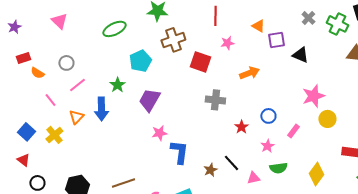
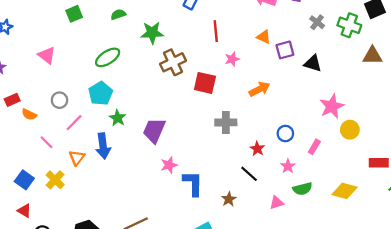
cyan pentagon: (140, 61) -> (101, 93), moved
black line: (231, 163) -> (249, 174), moved
yellow diamond: (316, 174) -> (344, 191), turned 75

